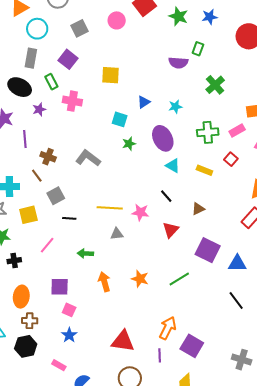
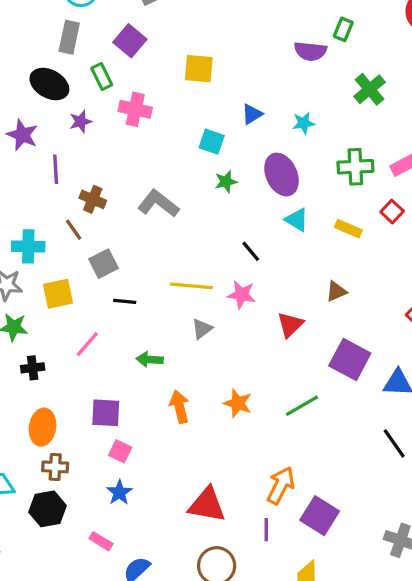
black line: (166, 196) -> (251, 251), moved
gray triangle: (117, 234) -> (202, 329), turned -32

